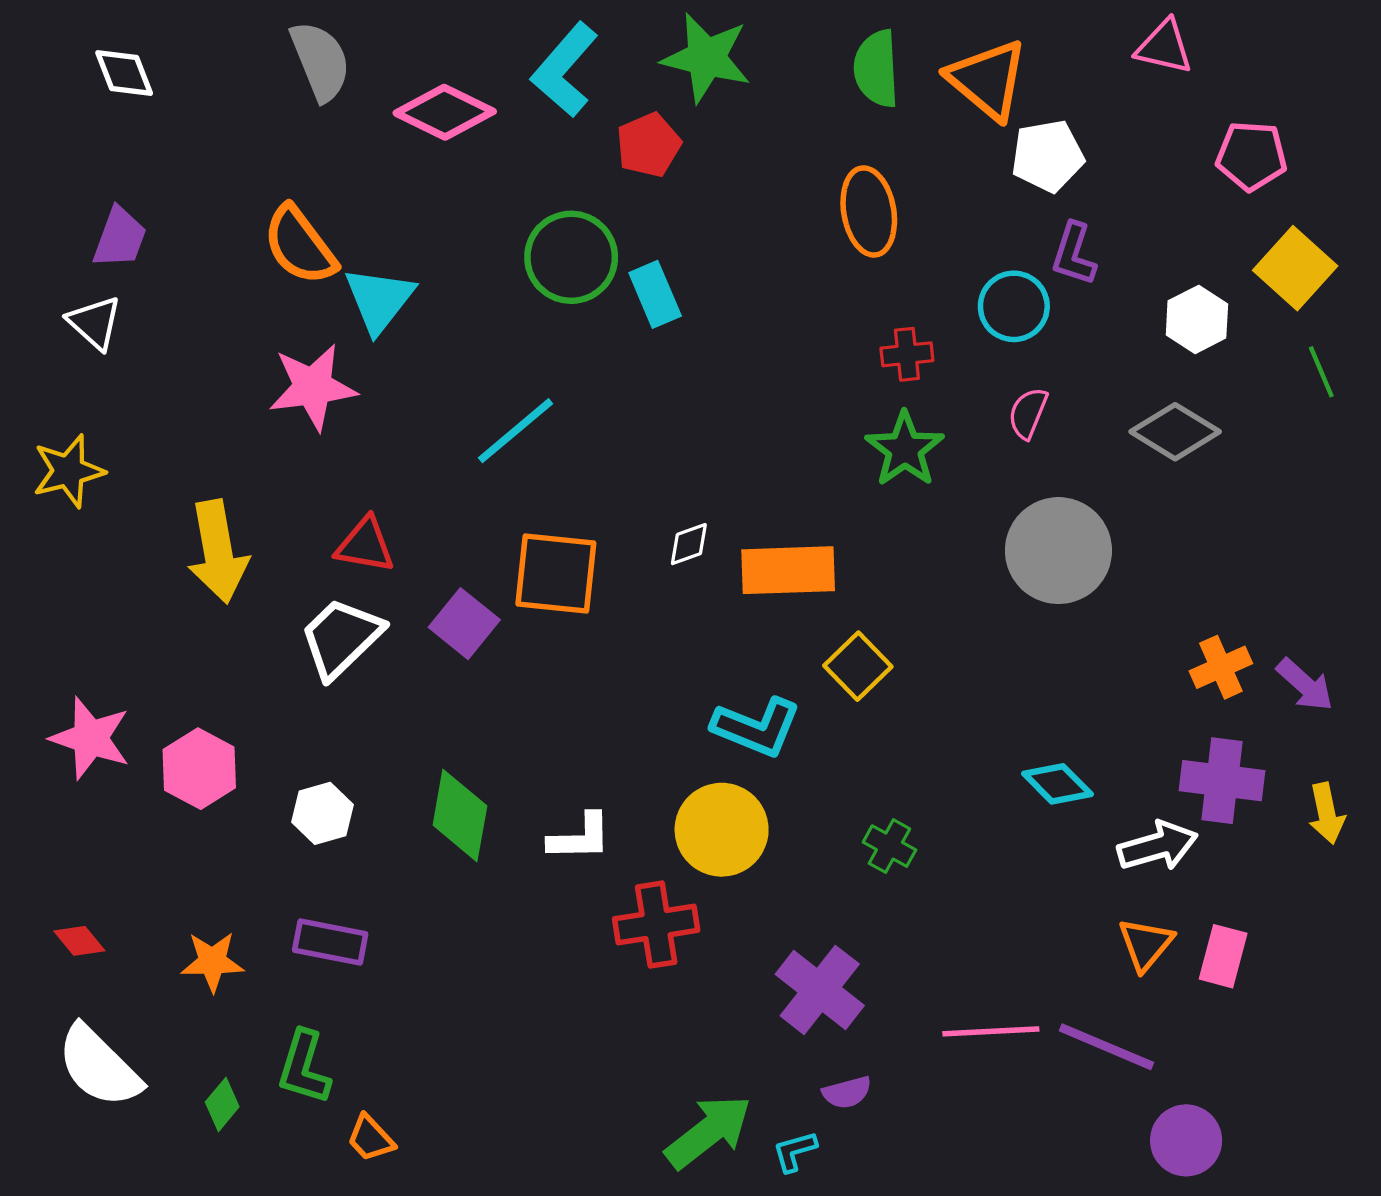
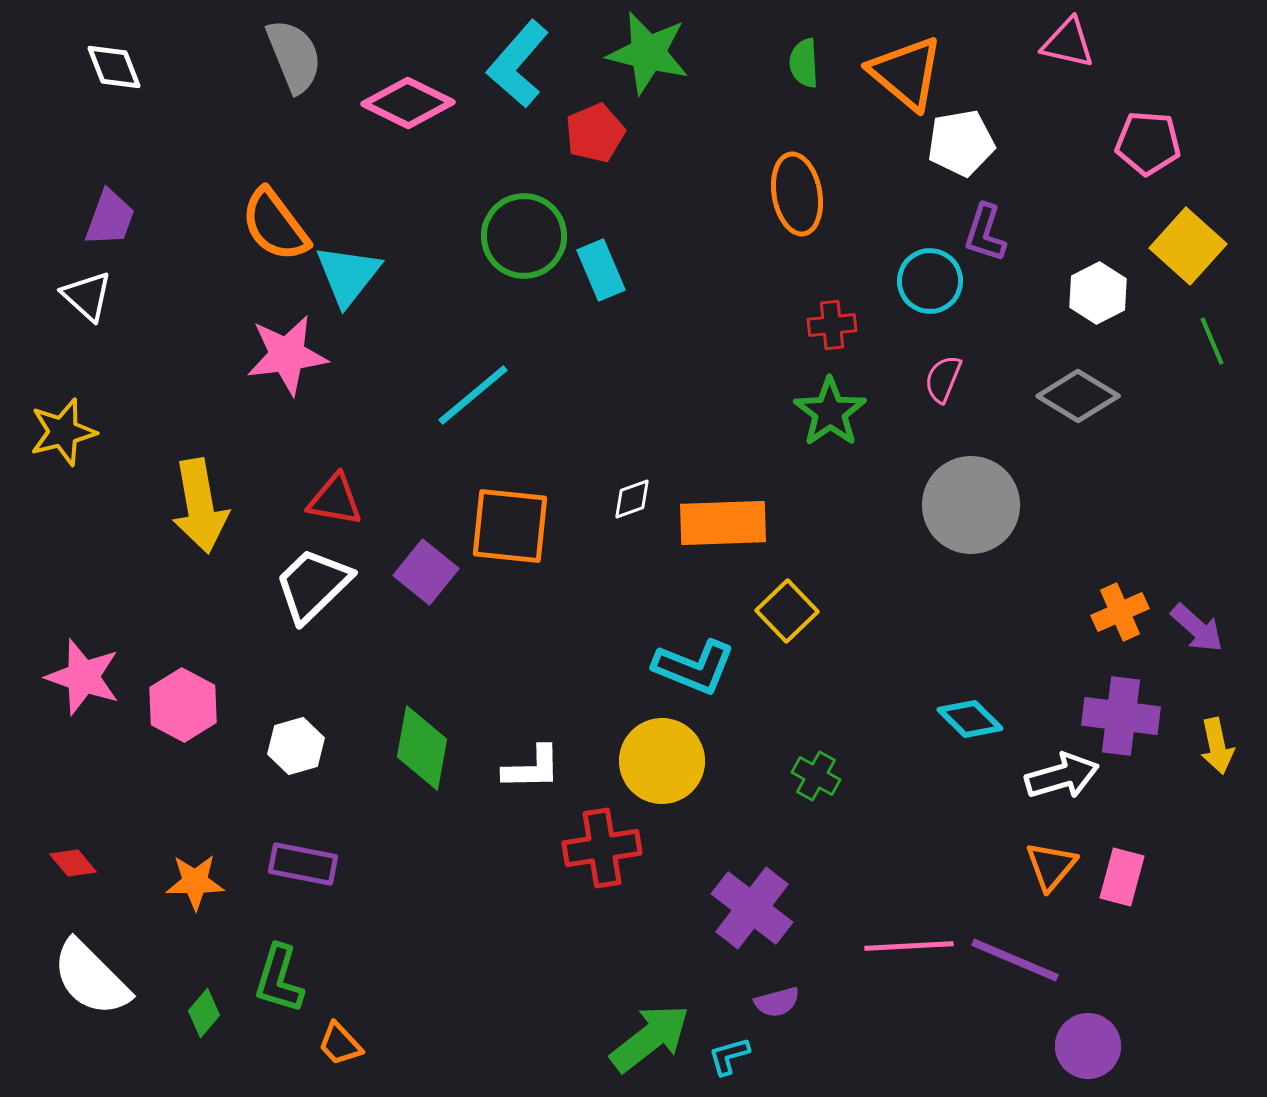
green semicircle: (876, 69) -> (804, 63), size x0.7

